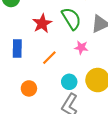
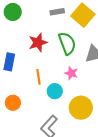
orange line: (49, 58) -> (38, 77), turned -63
cyan circle: (69, 82) -> (55, 91), moved

